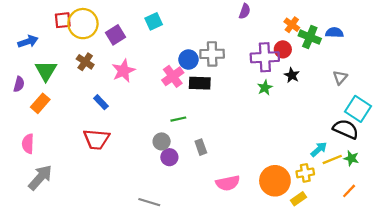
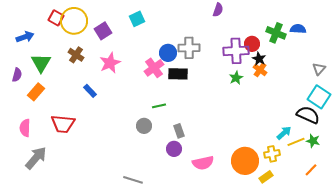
red square: (63, 20) -> (56, 18), turned 35
orange cross: (292, 25) -> (260, 70), moved
black star: (292, 75) -> (259, 59), moved
gray triangle: (340, 77) -> (319, 69), moved
red trapezoid: (96, 139) -> (63, 124), moved
purple circle: (169, 157) -> (174, 149), moved

